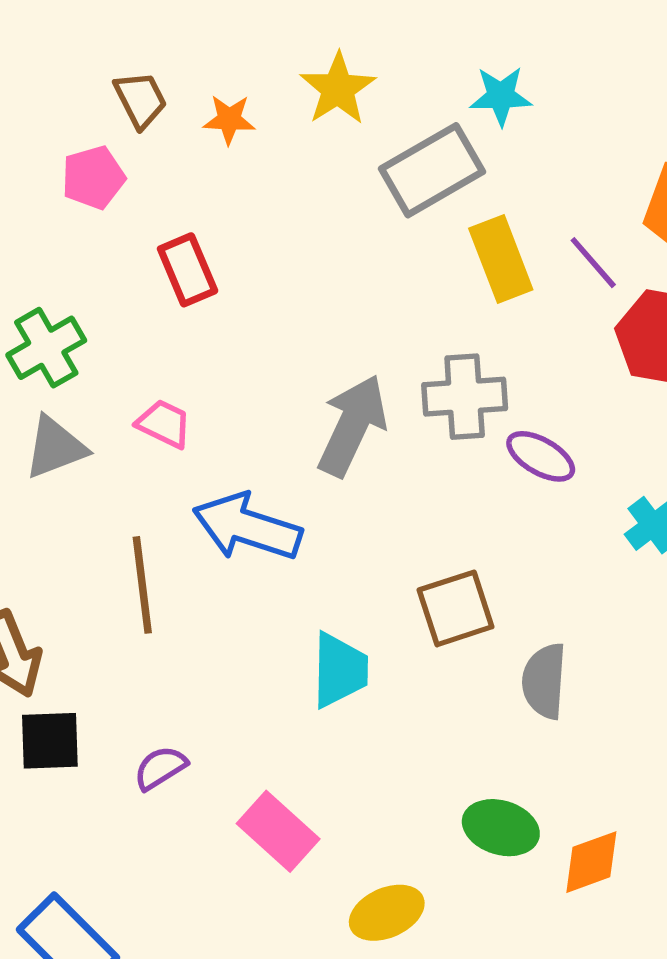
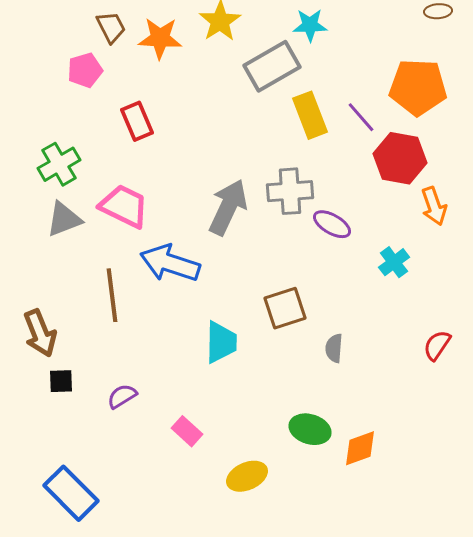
orange star: (229, 120) -> (160, 38), size x1.5
pink trapezoid: (164, 424) -> (124, 206), size x1.6
gray semicircle: (544, 681) -> (334, 348), size x0.7
black square: (50, 741) -> (61, 381), size x0.7
pink rectangle: (278, 831) -> (187, 431), size x0.7

